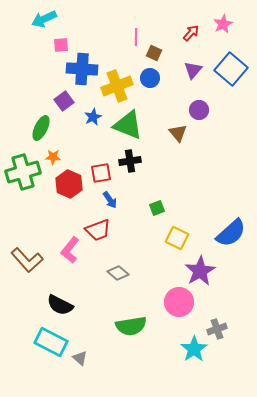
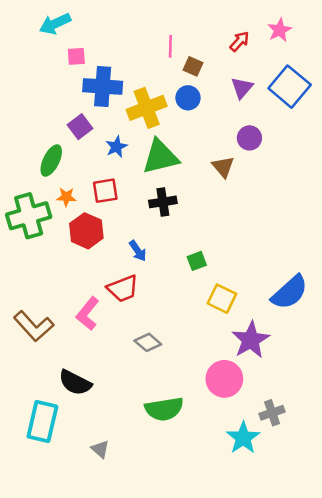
green triangle: (128, 125) -> (160, 157), turned -36
red square: (101, 173) -> (105, 191), moved
cyan rectangle: (51, 342) -> (42, 422), moved, turned 76

